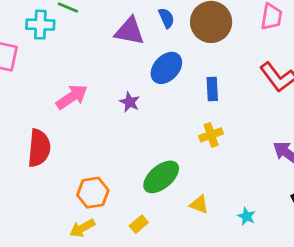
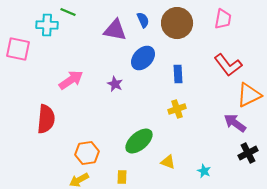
yellow rectangle: (139, 224) -> (122, 177), turned -48

